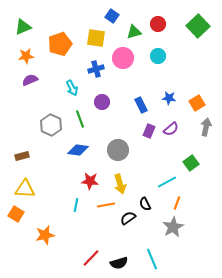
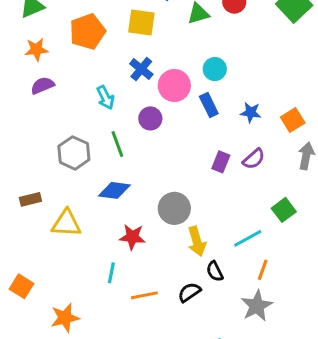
cyan circle: (158, 56) -> (215, 69), moved
pink circle: (123, 58) -> (174, 86), moved
blue cross: (96, 69) -> (141, 69), turned -35
blue rectangle: (141, 105) -> (209, 105), moved
gray circle: (118, 150) -> (174, 208), moved
yellow arrow: (120, 184) -> (197, 241), moved
yellow triangle: (25, 189) -> (66, 223), moved
orange line: (106, 205) -> (144, 295), moved

